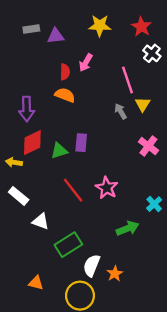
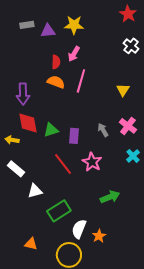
yellow star: (100, 26) -> (74, 25), moved
red star: (141, 27) -> (128, 14), moved
pink line: (128, 80) -> (81, 81), moved, turned 35
gray arrow: (121, 111) -> (103, 130), moved
red diamond: (32, 143) -> (28, 123), turned -75
purple rectangle: (81, 143) -> (74, 136), moved
cyan cross: (154, 204) -> (133, 156), moved
white triangle: (41, 221) -> (35, 191), turned -35

